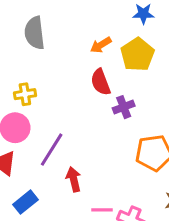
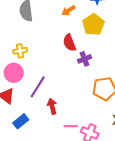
orange arrow: (101, 45) -> (68, 11), moved

